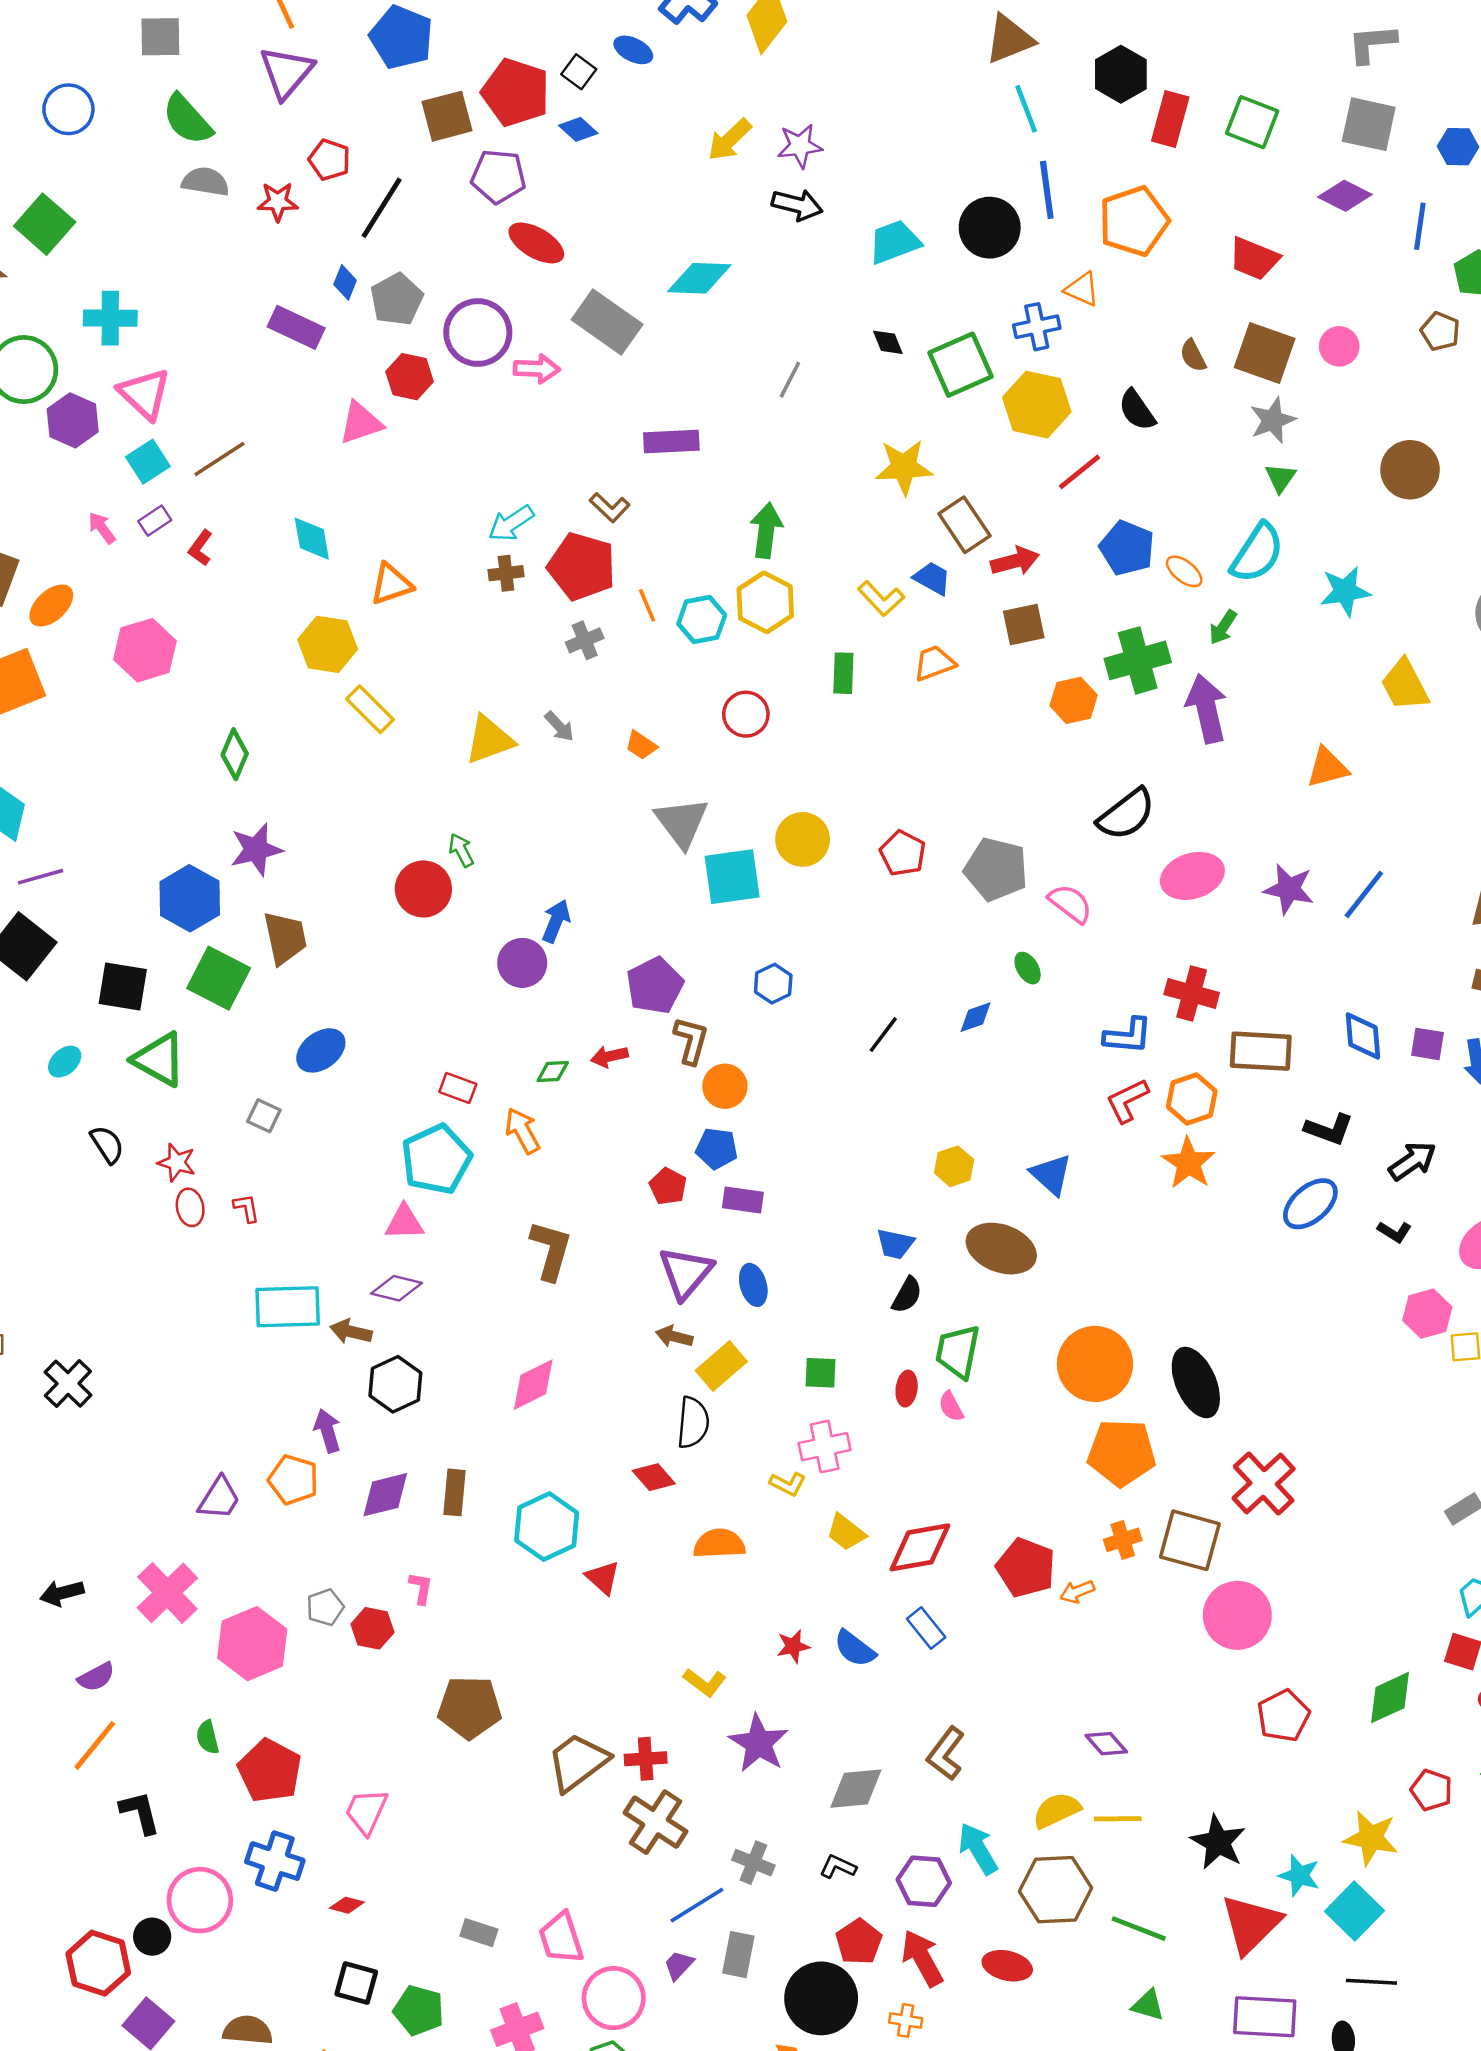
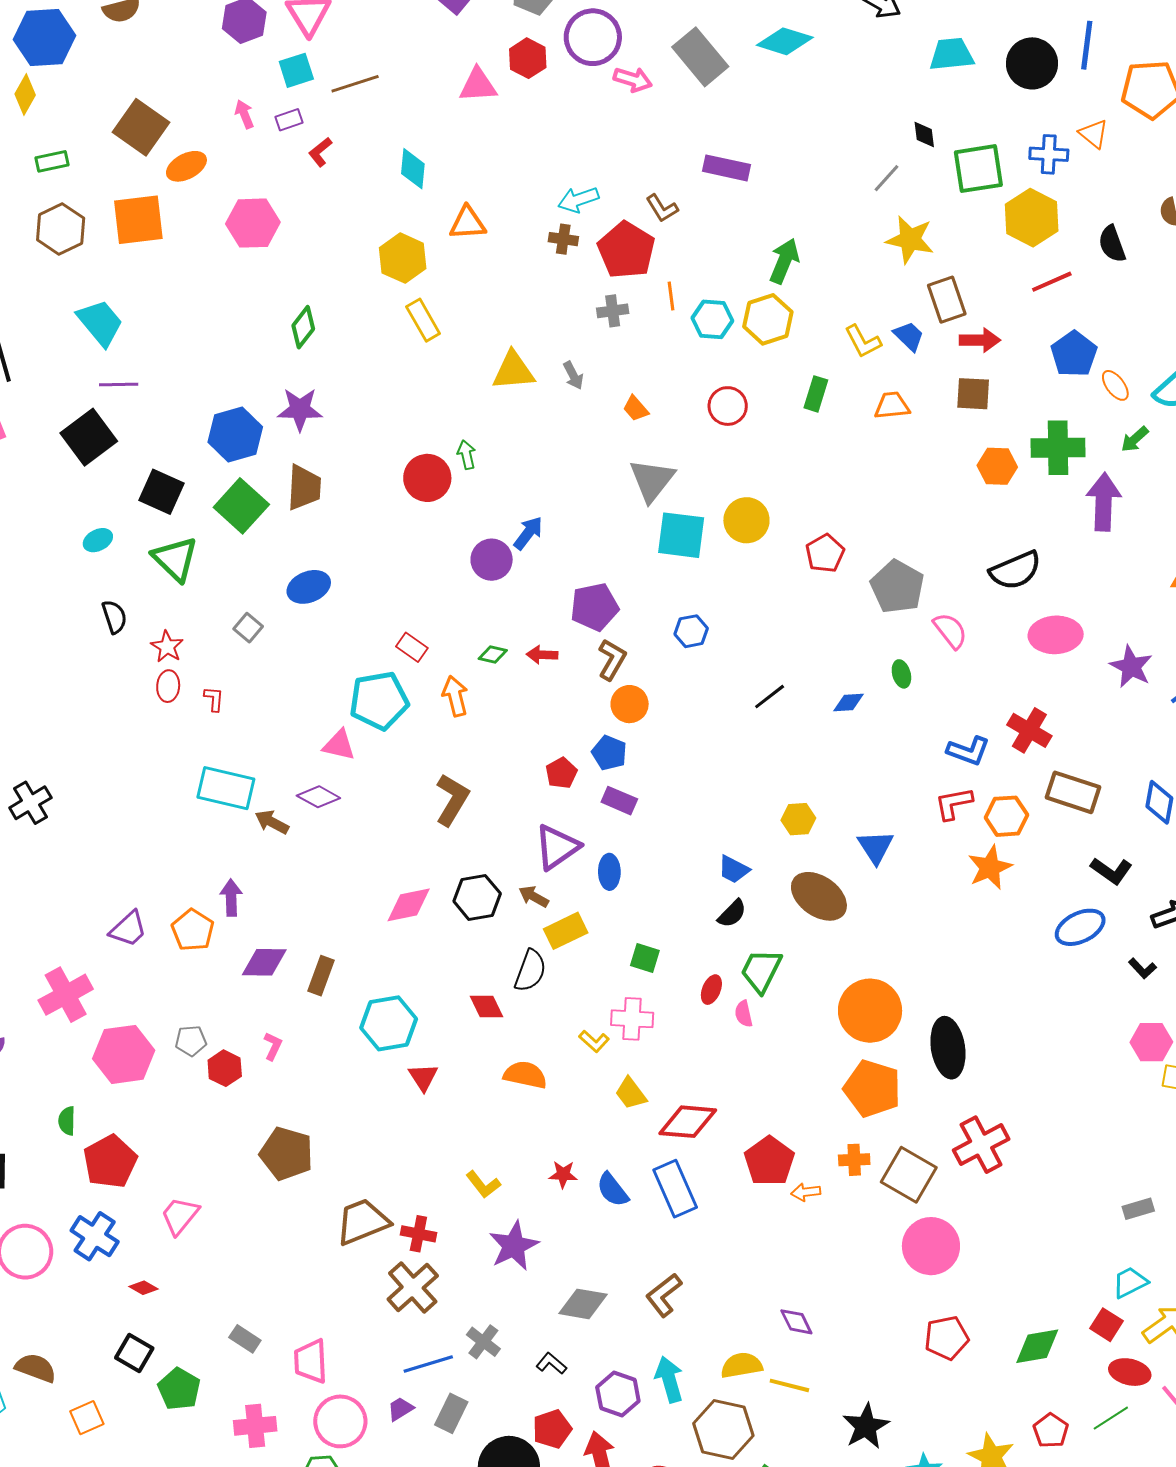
gray line: (790, 380) -> (886, 178), moved
black hexagon: (395, 1384) -> (477, 897), moved
blue rectangle: (926, 1628) -> (675, 1189), size x1.6

